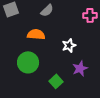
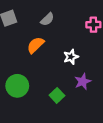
orange semicircle: (36, 34) -> (35, 45), turned -48
green circle: (28, 62) -> (17, 86), moved

